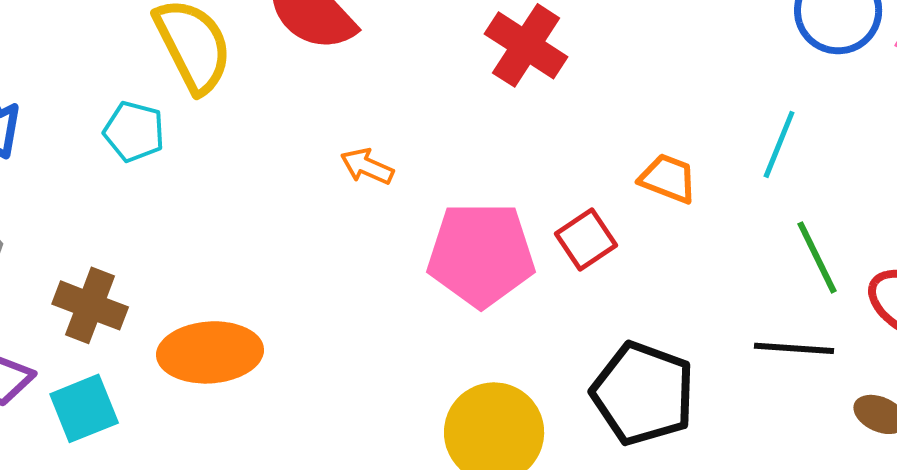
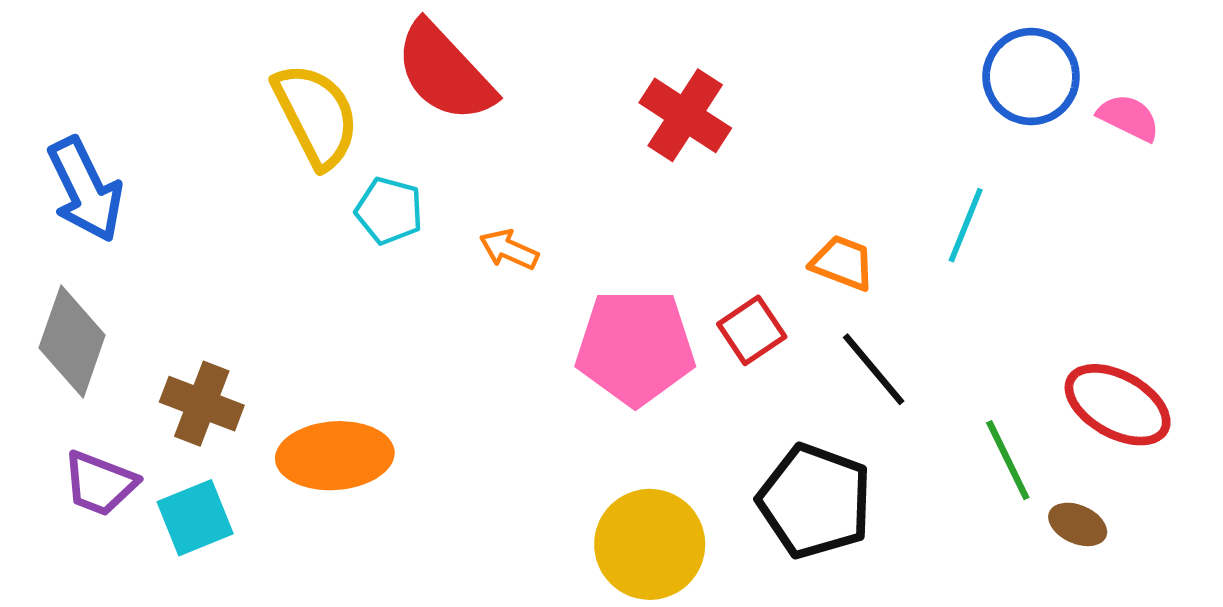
cyan pentagon: (134, 131) -> (389, 211), moved
green line: (817, 257) -> (1008, 460), moved
black line: (794, 348) -> (874, 369), moved, turned 46

